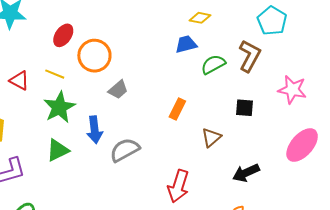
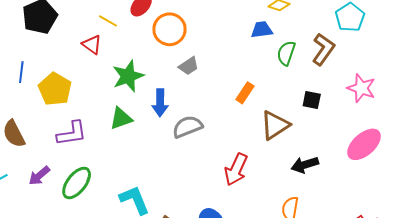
green semicircle: (213, 64) -> (286, 53), turned -50
yellow line: (55, 74) -> (108, 21), moved
brown triangle: (211, 137) -> (275, 125), size x1.5

